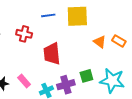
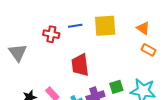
red cross: (24, 34) -> (51, 34), moved
orange triangle: (100, 42) -> (143, 28), moved

